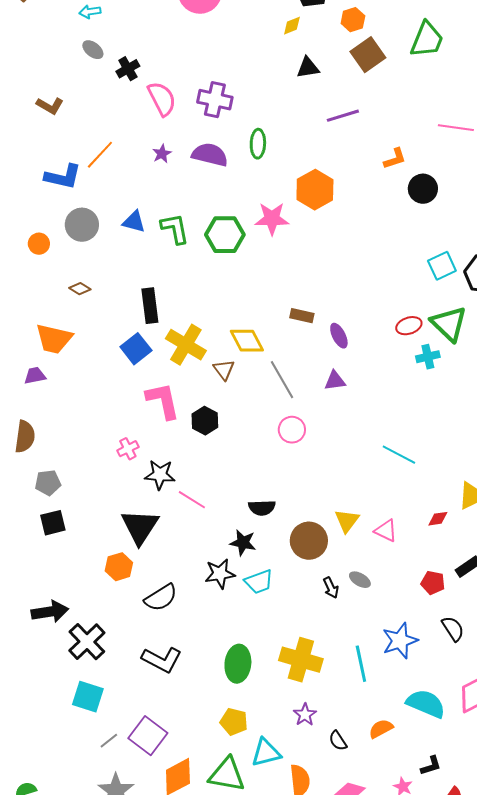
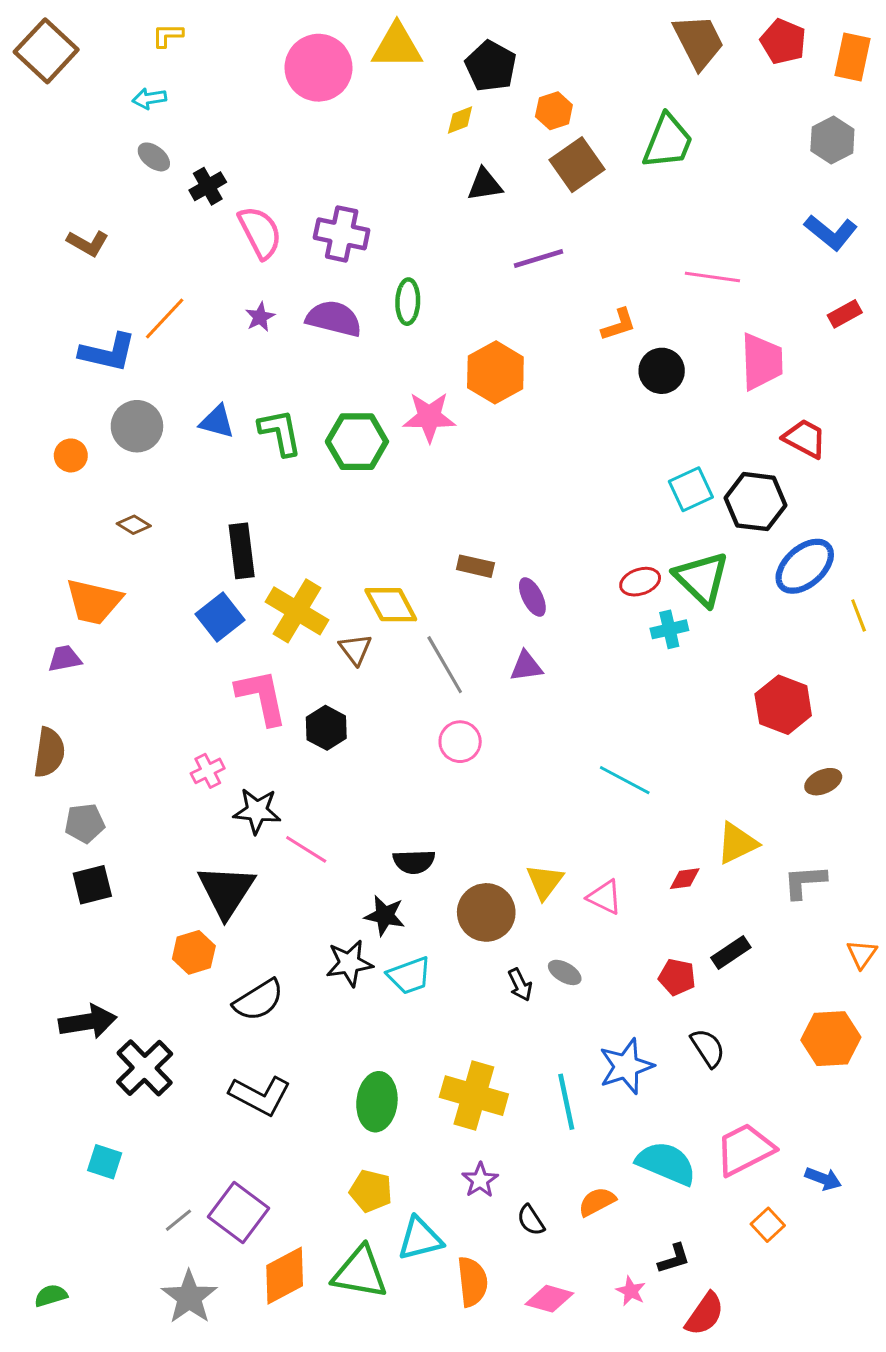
cyan square: (88, 697) -> (105, 1162), moved, size x0.7

